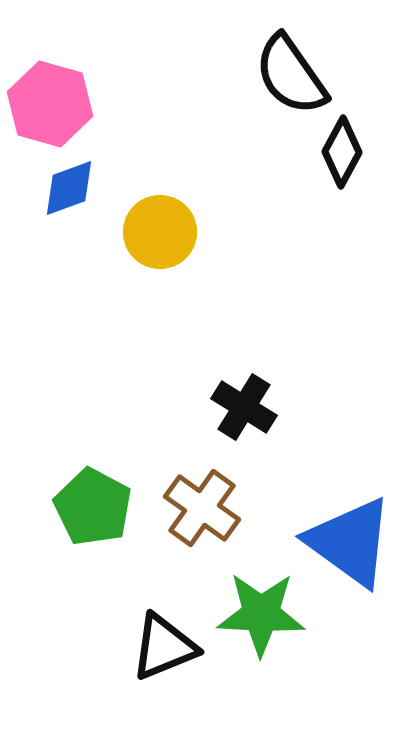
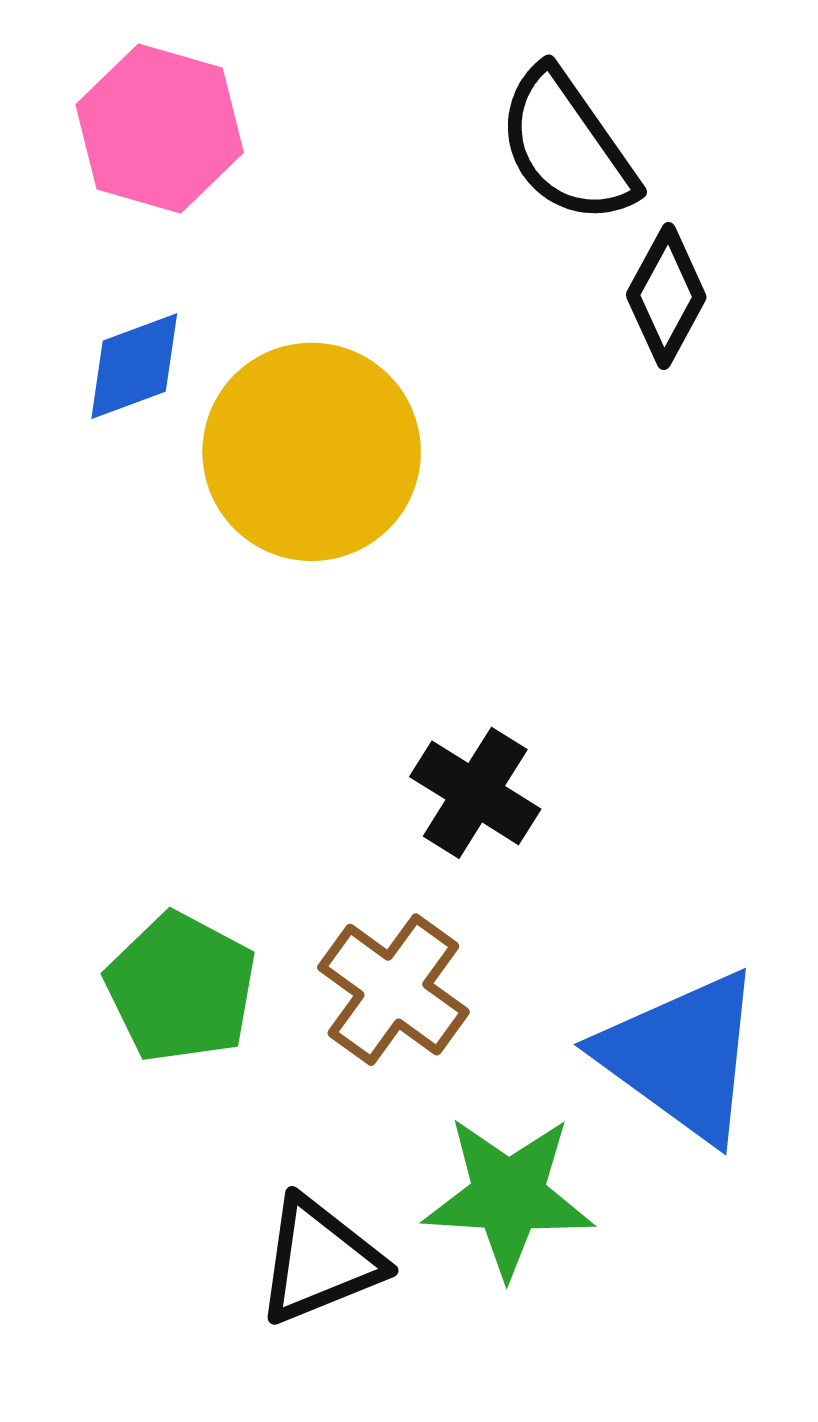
pink hexagon: (50, 104) -> (160, 128), moved
yellow circle: (160, 232) -> (312, 452), size x1.5

